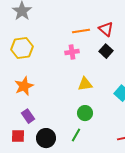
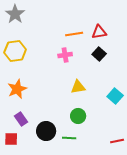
red triangle: (106, 29) -> (99, 32), turned -49
green line: (76, 135) -> (69, 138), turned 64
black circle: (46, 138) -> (46, 131), moved

